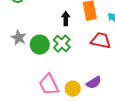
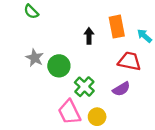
green cross: (62, 44) -> (84, 87), moved
purple semicircle: (94, 83) -> (121, 89), moved

